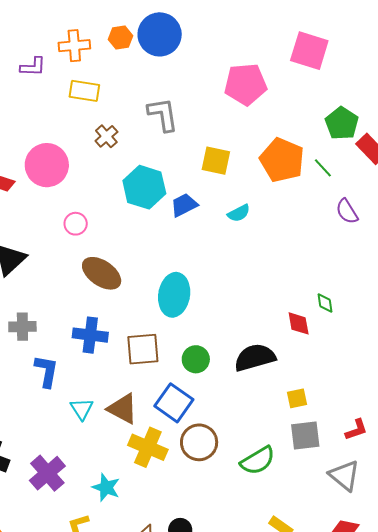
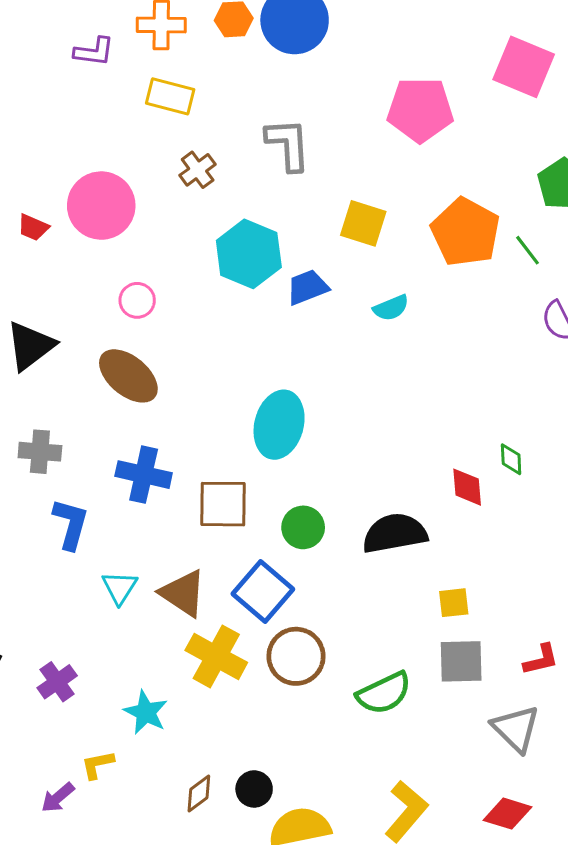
brown ellipse: (102, 273) -> (128, 376), moved
purple cross: (47, 473) -> (57, 682), size x0.7

